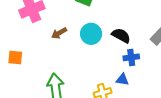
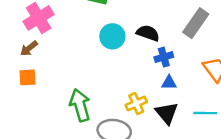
brown arrow: (59, 33) -> (29, 48), moved
blue triangle: (122, 80) -> (169, 83), moved

